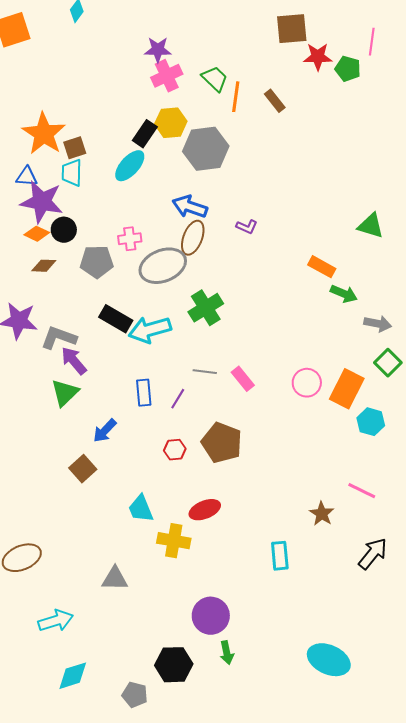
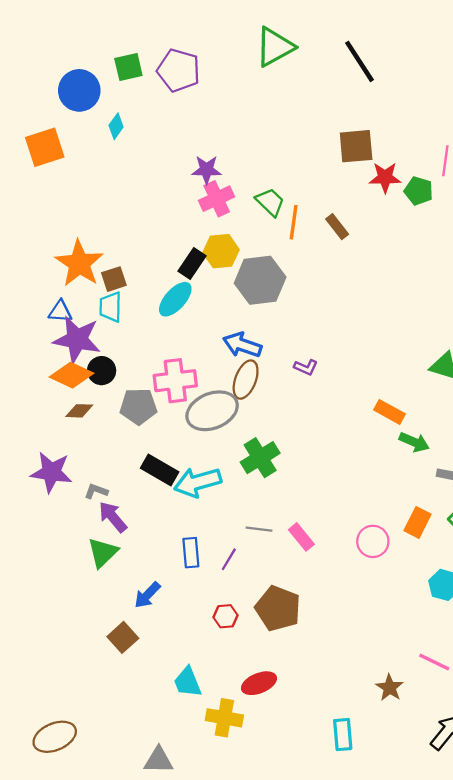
orange diamond: (37, 234) -> (71, 375), size x1.5
pink cross: (130, 239) -> (175, 381), size x1.6
gray L-shape: (59, 338) -> (96, 491), size x0.6
orange rectangle: (347, 389) -> (417, 522), moved, size x0.7

